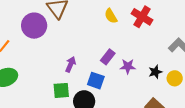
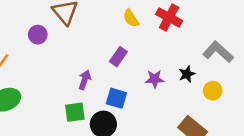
purple circle: (34, 26) -> (38, 35), size x0.6
purple rectangle: (108, 57) -> (118, 57), moved
black star: (155, 72) -> (187, 74), moved

